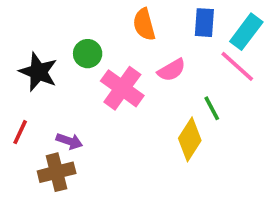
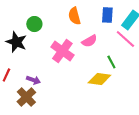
green circle: (88, 54) -> (34, 24), moved
yellow diamond: (190, 139) -> (99, 79), turned 65
brown cross: (57, 172) -> (26, 97), turned -30

